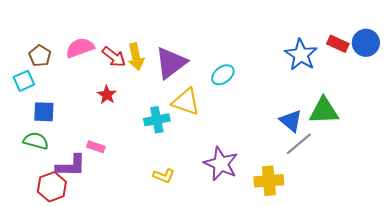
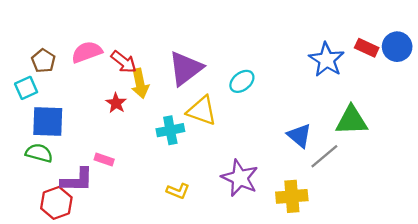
yellow arrow: (136, 57) -> (140, 84), moved
blue square: (44, 112) -> (48, 122), size x1.4
blue triangle: (291, 121) -> (299, 136), moved

